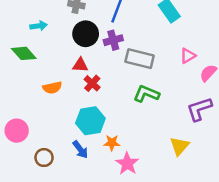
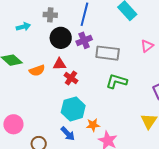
cyan arrow: (39, 26) -> (23, 27), moved
orange semicircle: (52, 88) -> (37, 71), moved

